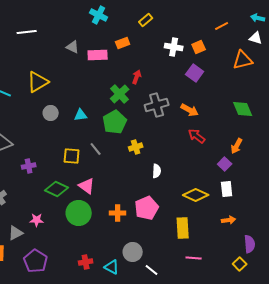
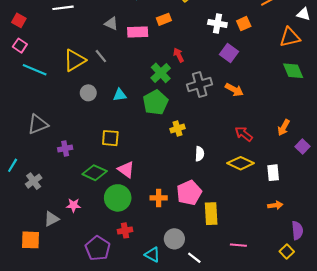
purple square: (195, 73) -> (229, 53), moved
red arrow: (137, 77) -> (179, 55), turned -48
green diamond: (243, 109) -> (293, 71), moved
red arrow: (197, 136) -> (244, 134), moved
gray line: (96, 149) -> (101, 56), moved
purple square: (225, 164) -> (303, 146), moved
yellow diamond: (196, 195) -> (241, 163), moved
yellow rectangle: (183, 228) -> (211, 214), moved
purple pentagon: (36, 261) -> (98, 248), moved
red cross: (86, 262) -> (125, 230), moved

